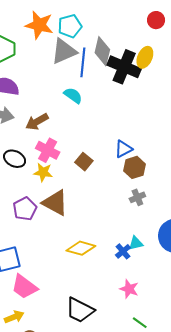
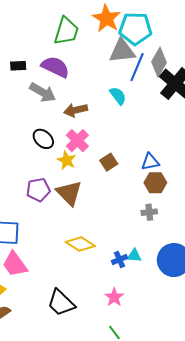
cyan pentagon: (70, 26) -> (135, 29), size x1.4

